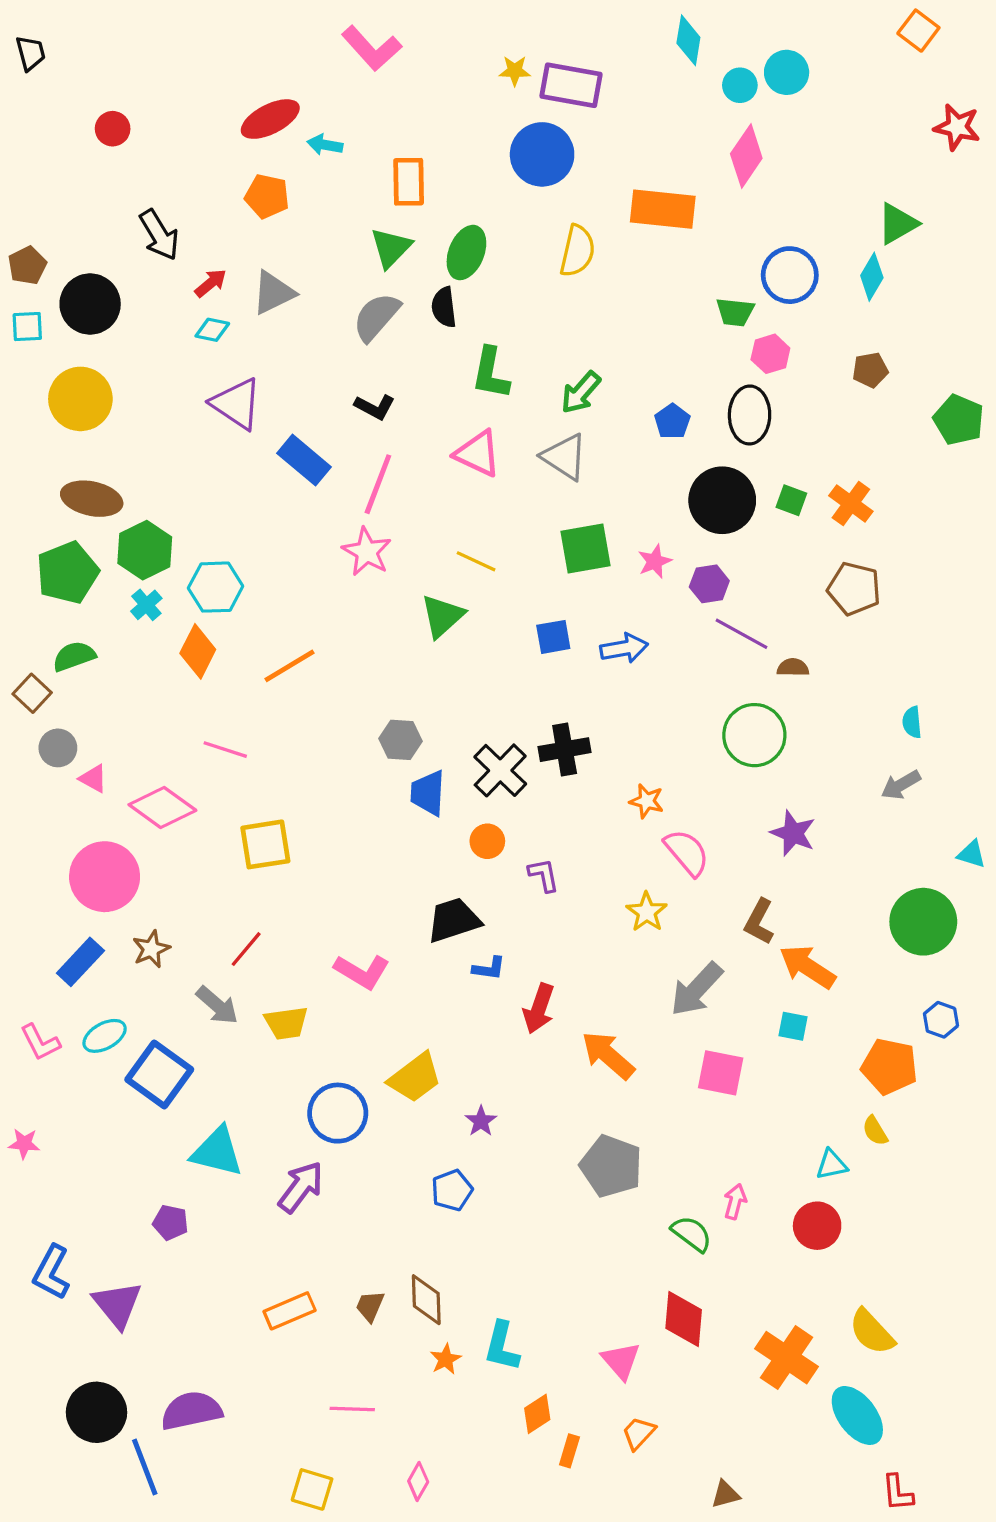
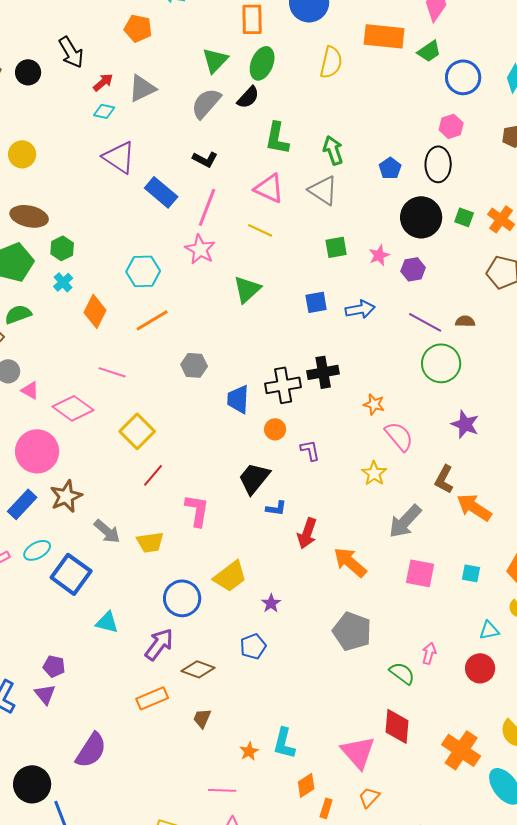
orange rectangle: (409, 182) -> (252, 19), moved
black circle: (90, 304) -> (28, 72), moved, size x0.7
black semicircle: (444, 307) -> (248, 97), turned -130
green trapezoid: (735, 312) -> (429, 51), moved, turned -40
green arrow: (581, 392) -> (333, 150), turned 120
yellow circle: (80, 399) -> (22, 154), size x0.7
green square: (585, 549) -> (336, 247), size x0.7
green hexagon: (145, 550) -> (62, 248), size x0.7
yellow line: (476, 561) -> (260, 230), moved
cyan hexagon: (216, 587) -> (143, 271), moved
purple line: (742, 634) -> (425, 322), moved
gray hexagon: (401, 740) -> (194, 365), moved
black cross: (500, 770) -> (283, 385), turned 36
yellow square: (265, 844) -> (137, 431), turned -36
black trapezoid: (454, 920) -> (254, 478), turned -33
brown star: (151, 949) -> (66, 496), size x1.4
red line: (246, 949) -> (153, 475), moved
pink L-shape: (362, 972) -> (197, 510), turned -112
cyan square: (793, 1026) -> (471, 573), moved
cyan triangle: (217, 1152) -> (107, 622), size x0.7
purple pentagon: (170, 1222) -> (54, 666), moved
brown diamond: (426, 1300) -> (198, 669), moved, turned -68
purple triangle: (117, 1304) -> (45, 694), moved, size x0.7
orange rectangle: (290, 1311) -> (152, 698), moved
pink triangle: (621, 1361) -> (358, 752), size x1.4
pink line: (352, 1409) -> (222, 790), moved
purple semicircle: (191, 1411) -> (91, 750), moved, turned 135

